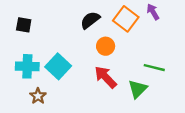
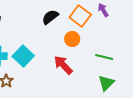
orange circle: (106, 46) -> (72, 39), moved
green triangle: (138, 89) -> (106, 83), moved

